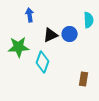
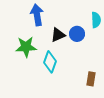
blue arrow: (30, 15) -> (37, 15), size x1.5

